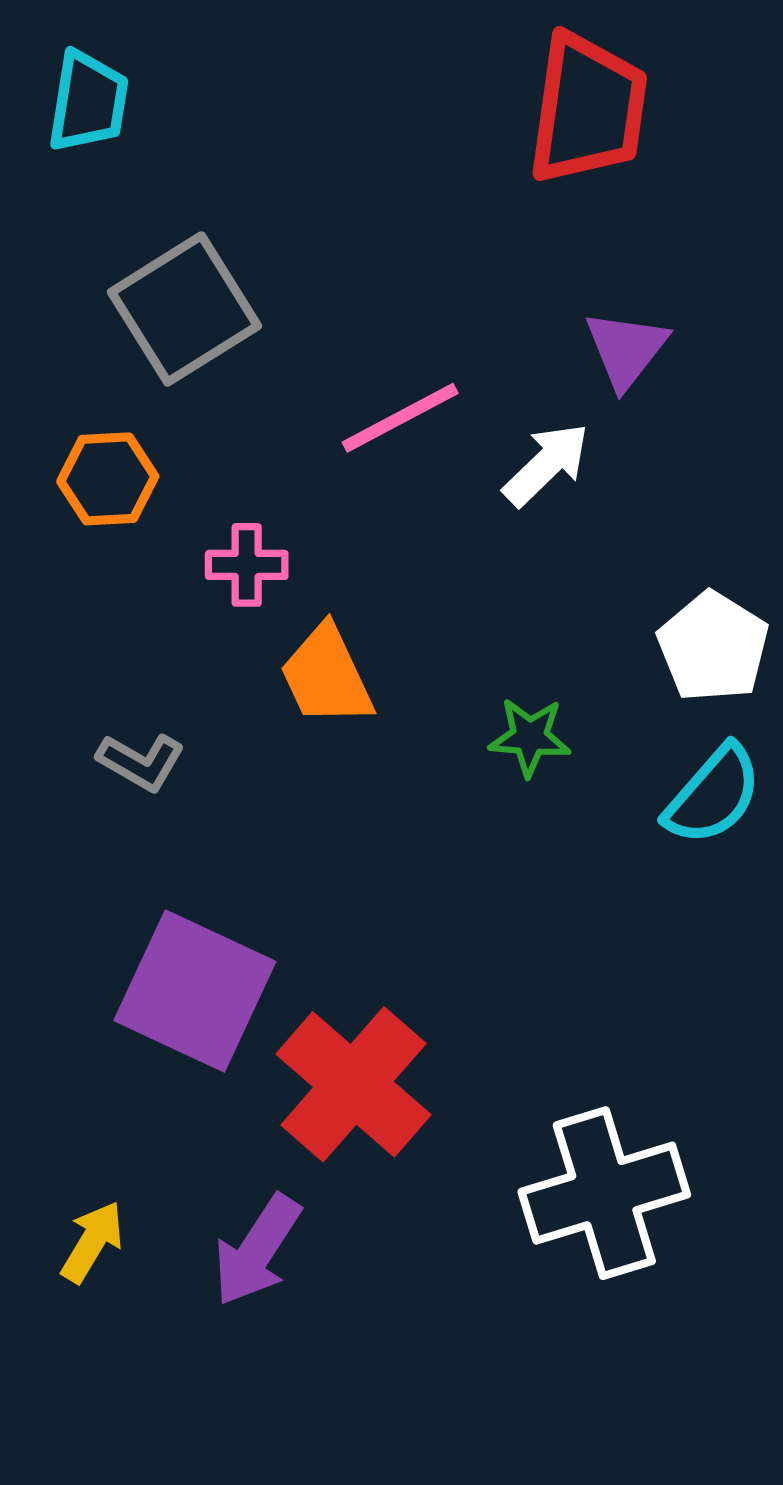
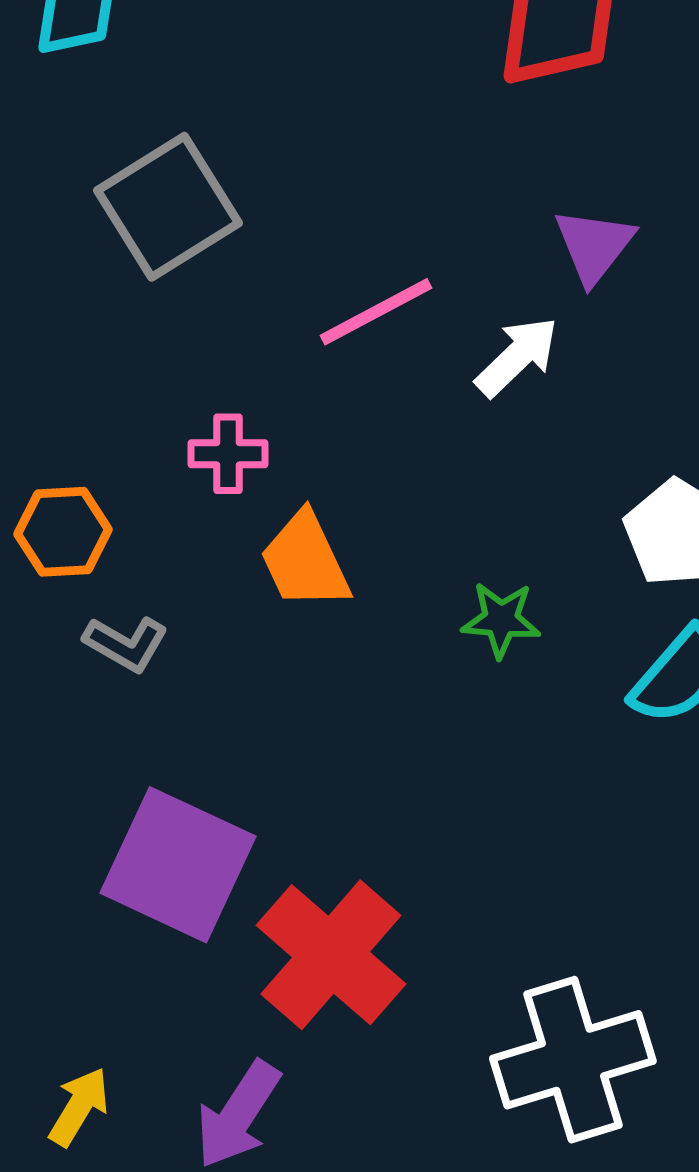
orange hexagon: (108, 479) -> (63, 532), moved

